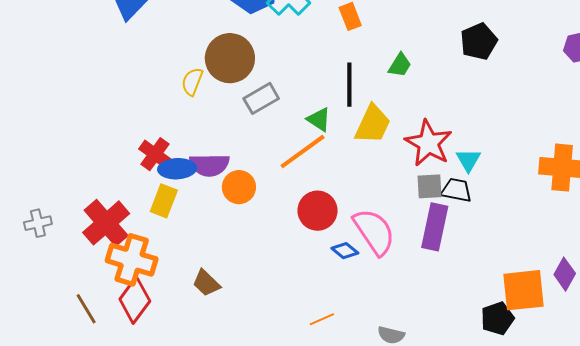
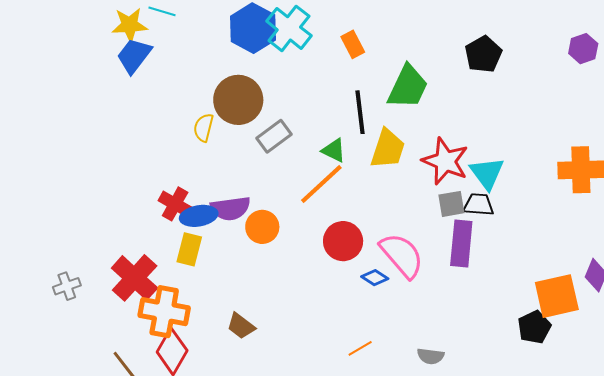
green trapezoid: (400, 65) -> (408, 87), size x1.8
cyan triangle: (468, 160) -> (487, 173), size x1.4

